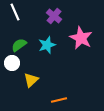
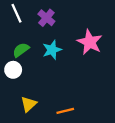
purple cross: (54, 16) -> (46, 18), moved
yellow triangle: (31, 80) -> (29, 104), moved

